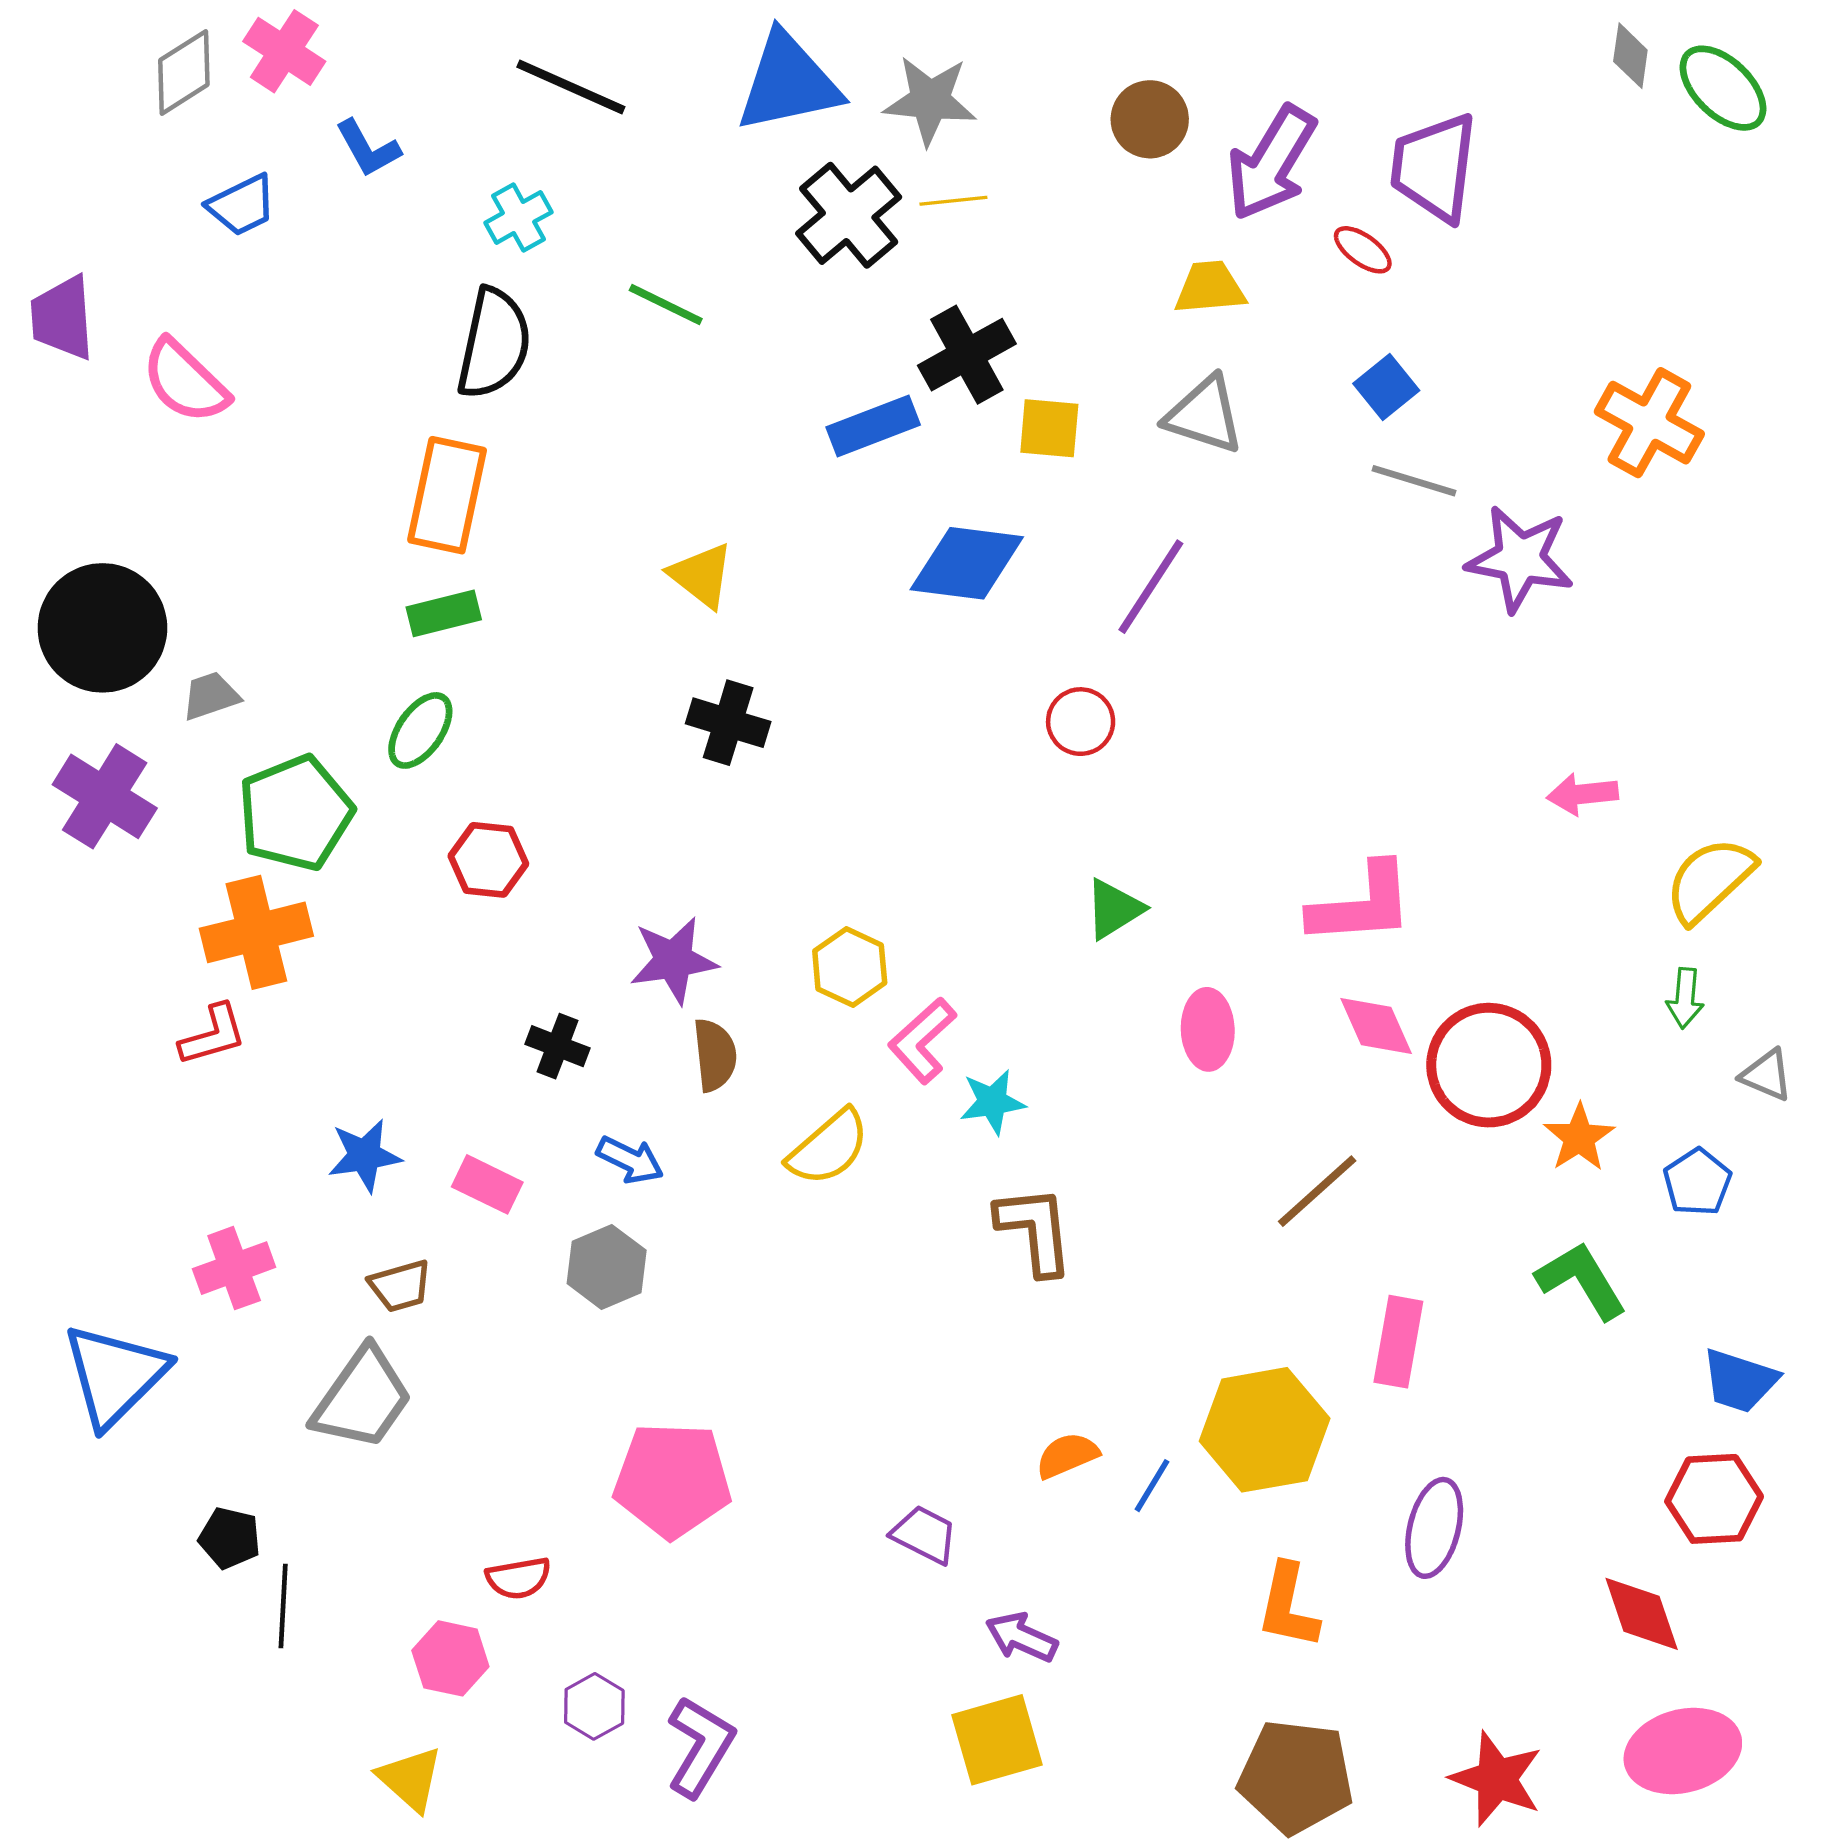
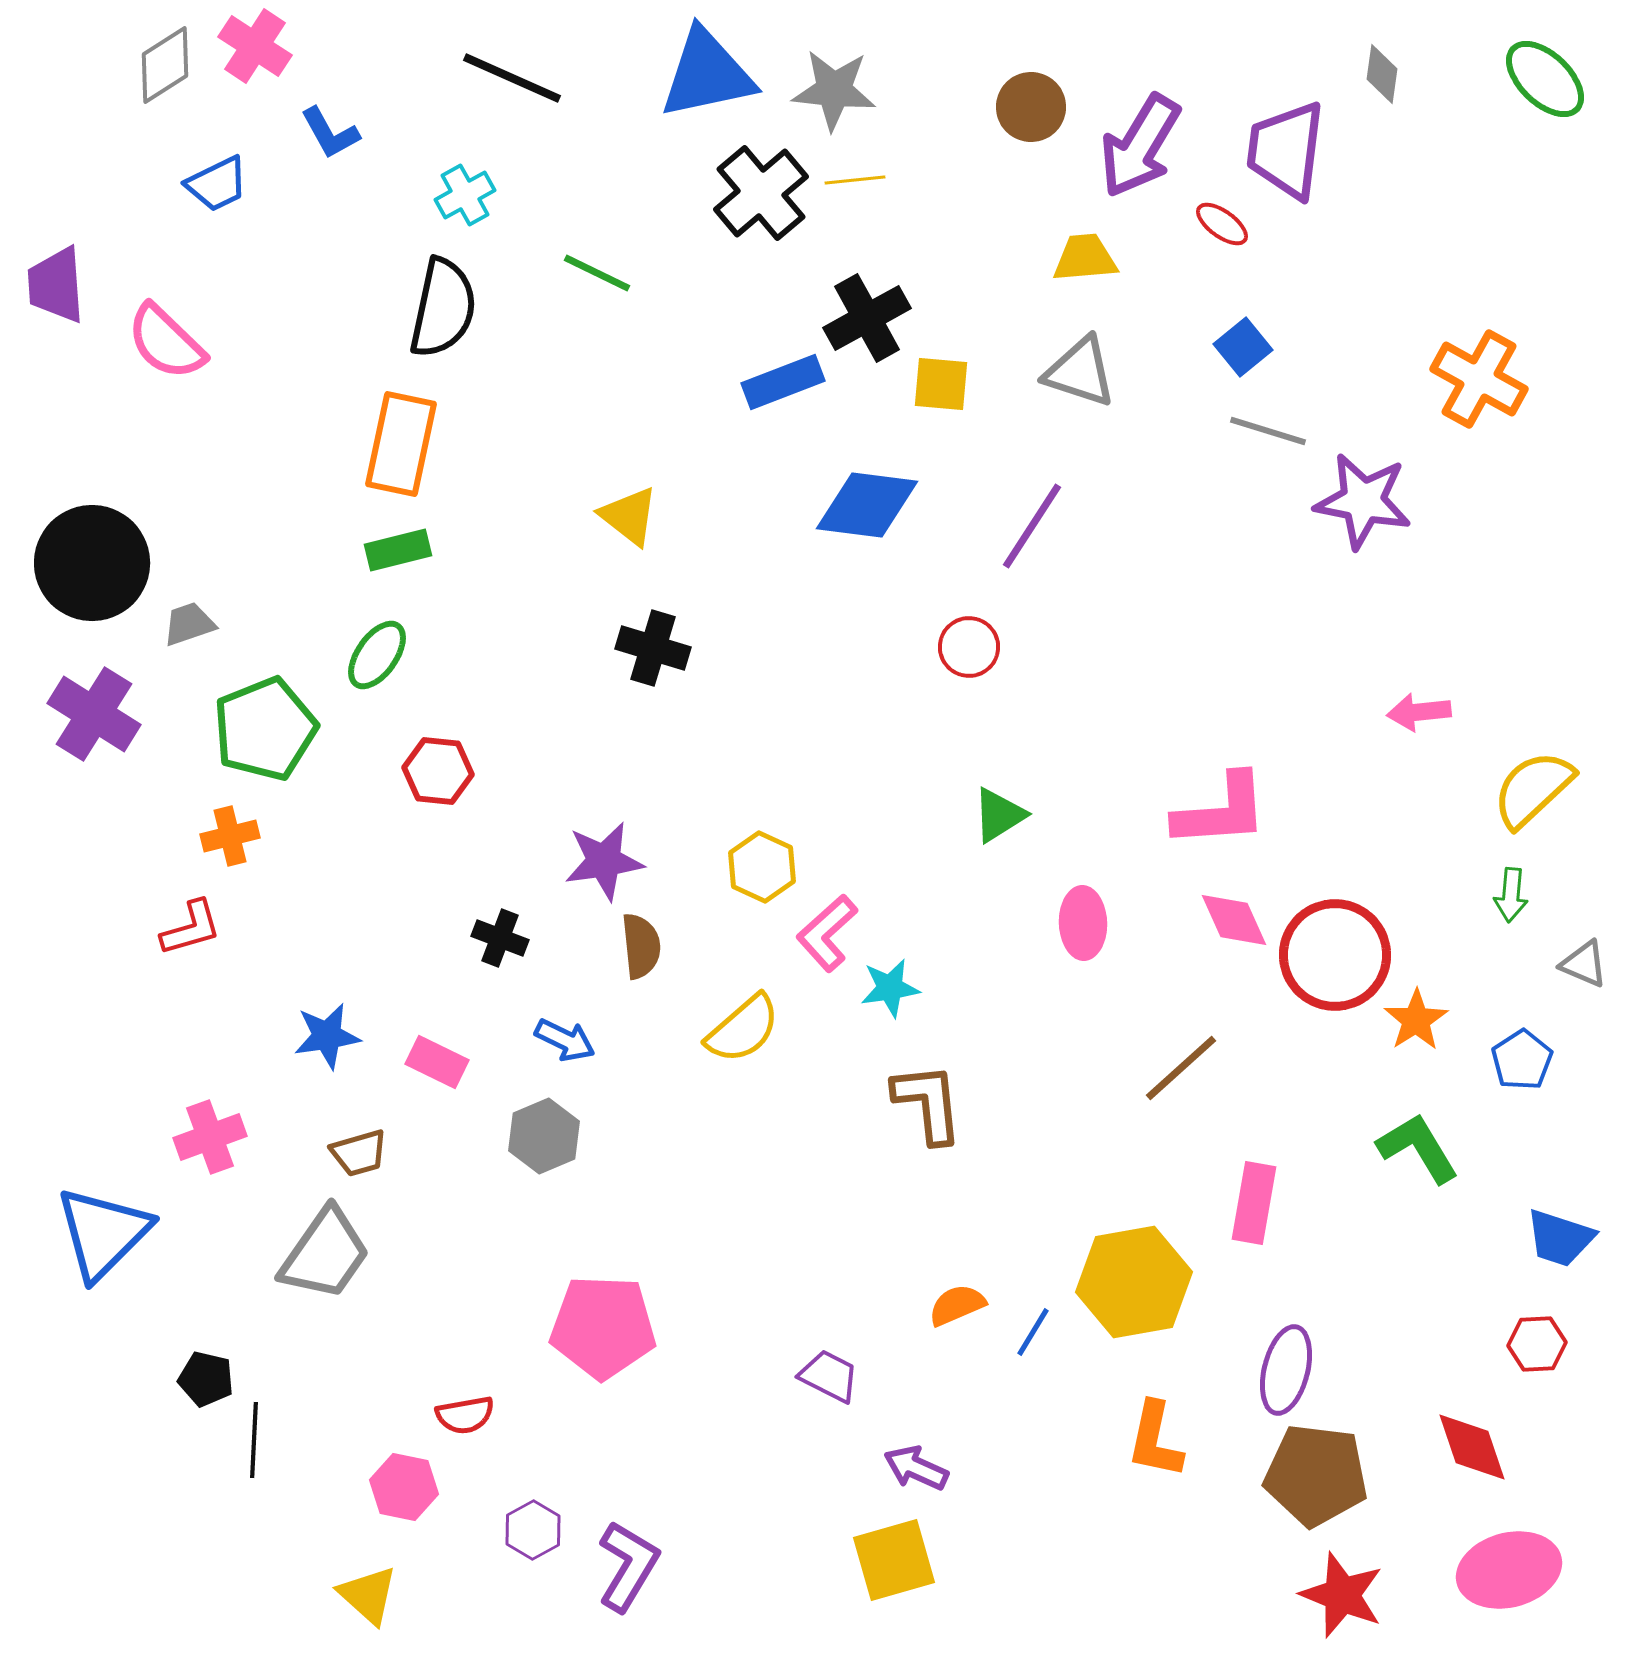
gray diamond: (1630, 56) -> (1382, 74), moved
orange cross: (256, 932) -> (230, 836), size x0.6
red hexagon: (1714, 1499) -> (1537, 1344), size x0.7
brown pentagon: (1296, 1777) -> (1316, 1475), moved

